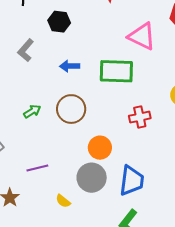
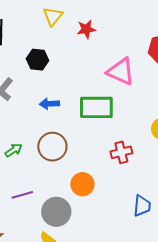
purple line: (37, 168) -> (22, 195), moved
gray circle: (92, 178) -> (56, 212), moved
blue trapezoid: (132, 181) -> (142, 206), moved, size x0.7

